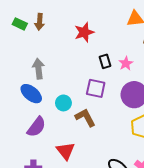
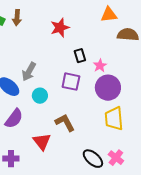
pink star: (126, 63) -> (100, 66), moved
gray arrow: (38, 69) -> (29, 72), moved, turned -144
brown L-shape: (85, 118) -> (65, 123), moved

